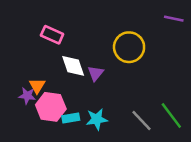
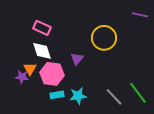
white diamond: (73, 66) -> (42, 51), moved
pink hexagon: (51, 107) -> (52, 74), moved

